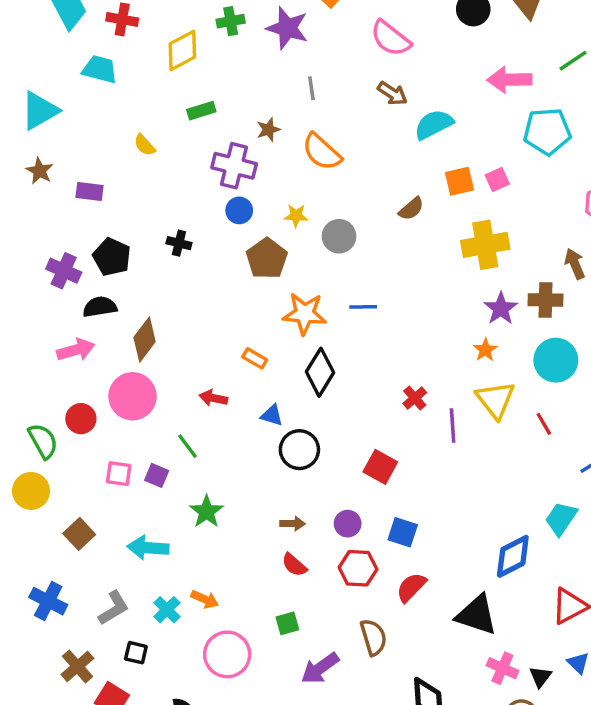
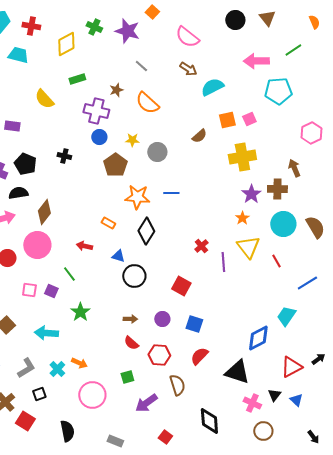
green cross: (231, 21) -> (94, 27), turned 35
gray line: (311, 88) -> (141, 66), turned -40
yellow semicircle: (145, 145) -> (44, 99), size x1.5
red hexagon: (358, 568) -> (159, 355), moved
black square: (136, 653) -> (39, 394), turned -32
black triangle: (540, 677) -> (274, 395), moved

